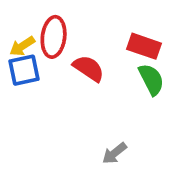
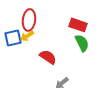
yellow arrow: (22, 46) -> (27, 36), moved
red semicircle: (89, 68) -> (48, 57), moved

